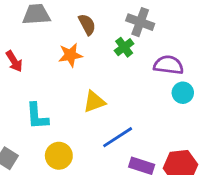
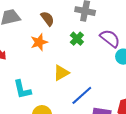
green cross: (124, 47) -> (77, 39), moved
purple semicircle: (168, 65) -> (110, 38), turned 40

